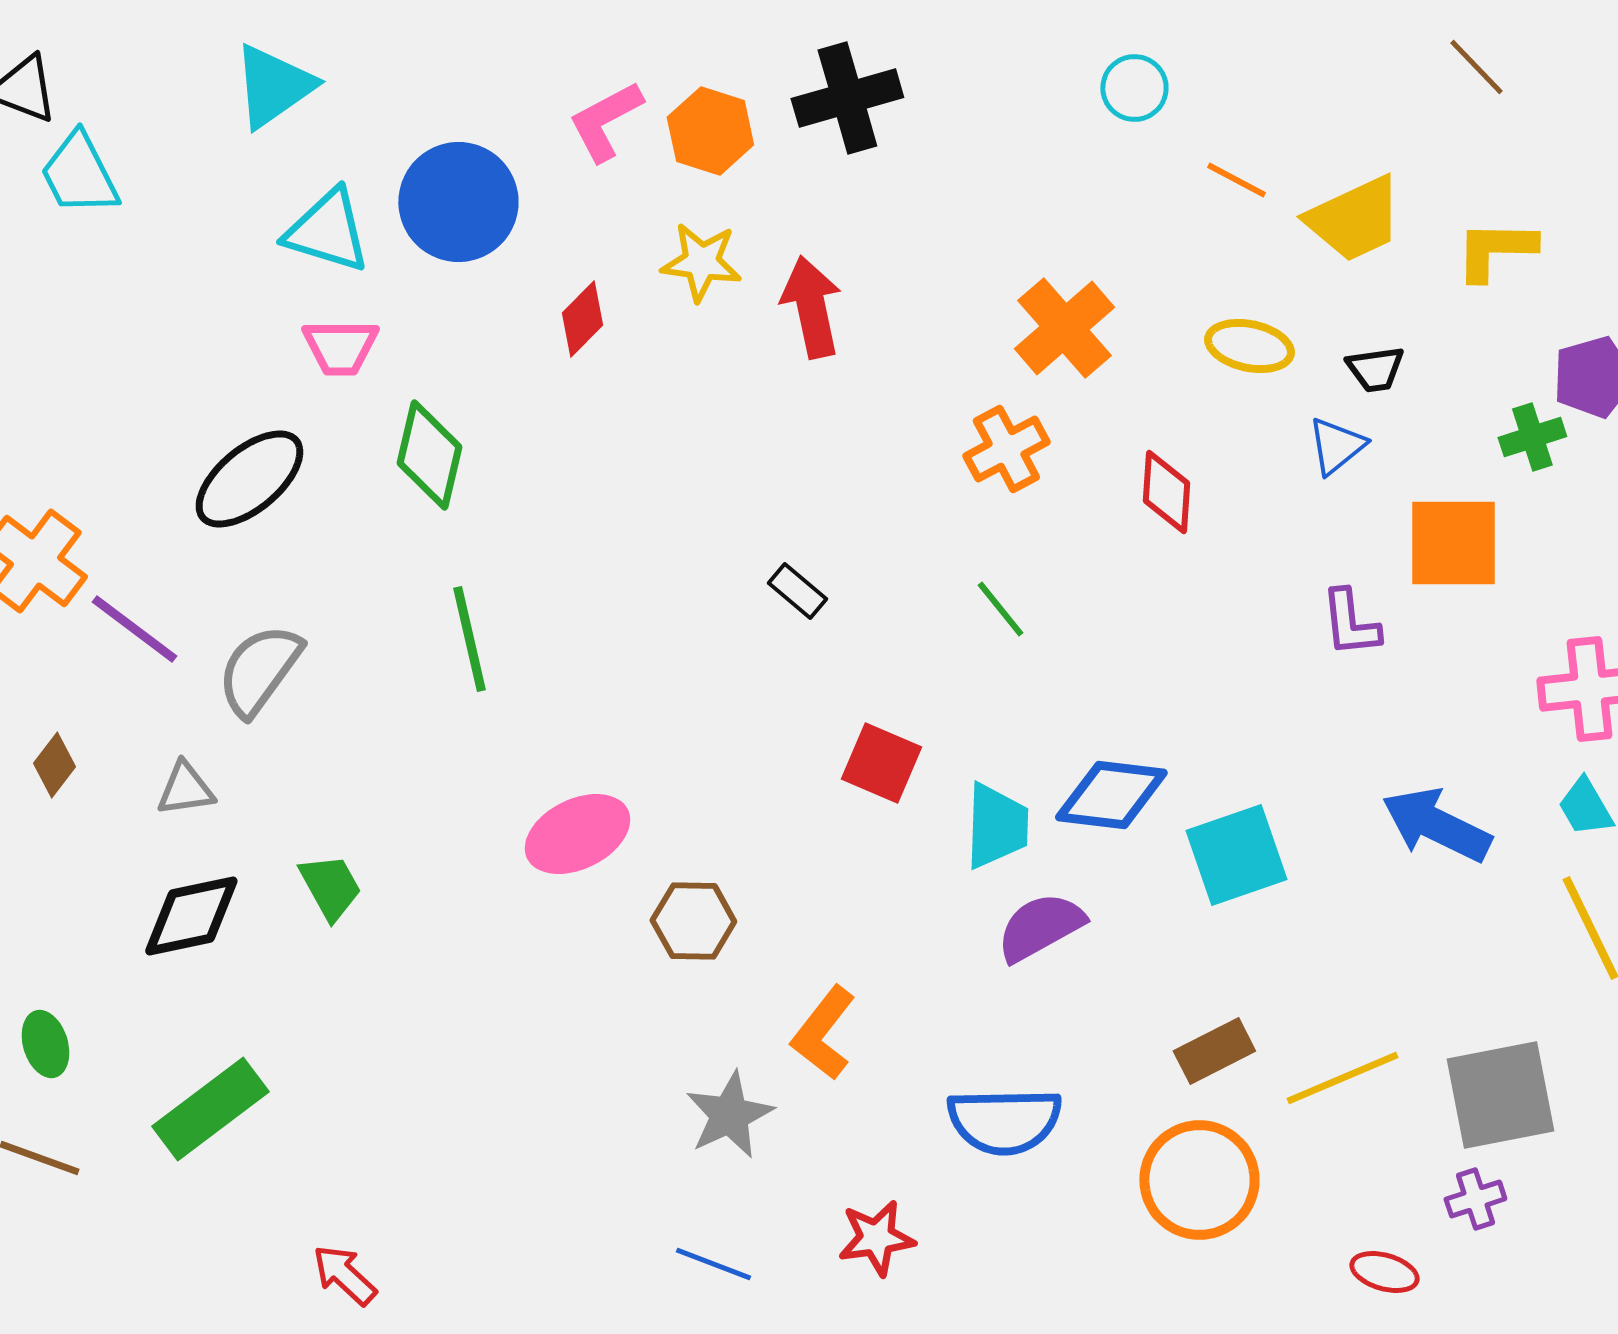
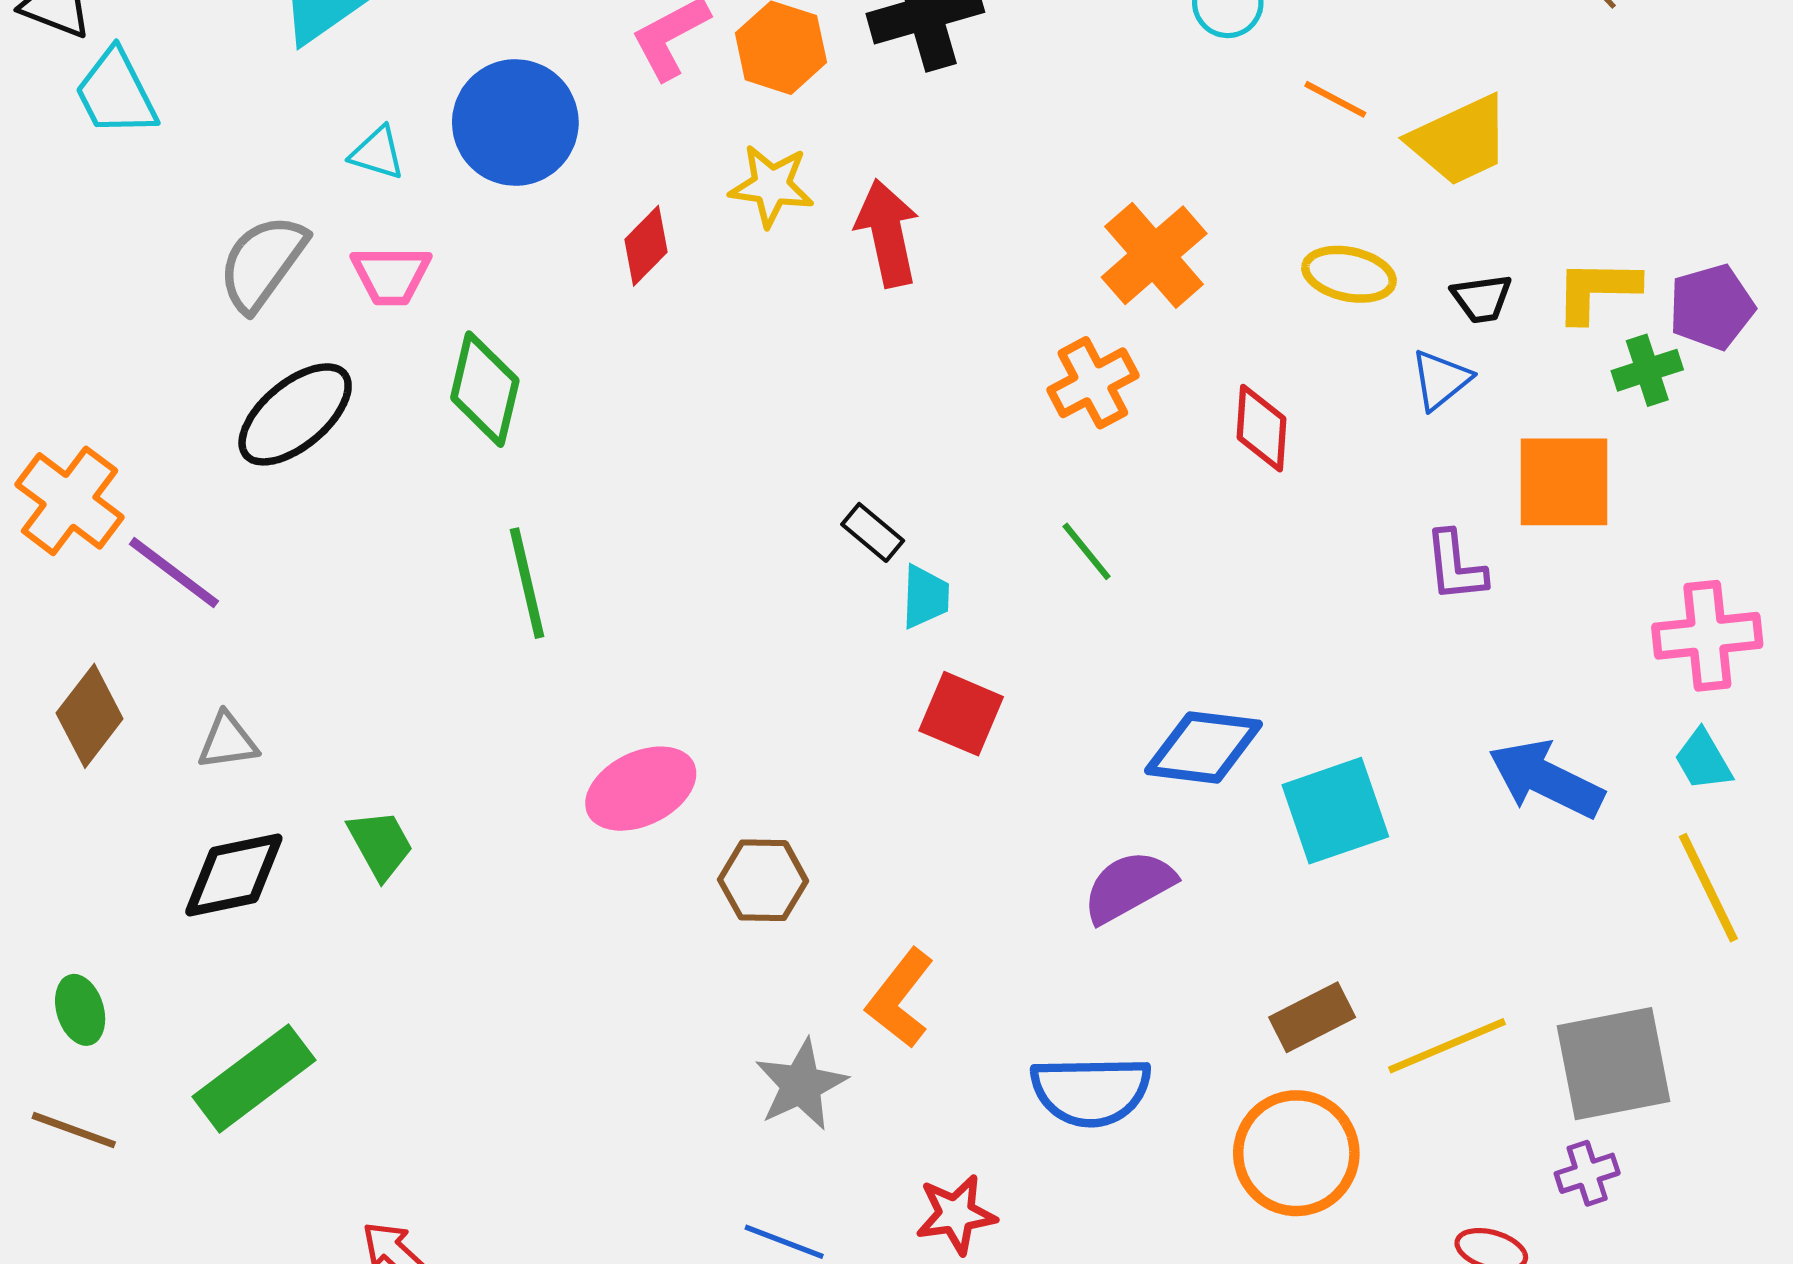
cyan triangle: (327, 231) -> (377, 153), size x0.6
yellow L-shape: (1495, 250) -> (1597, 290), moved
gray semicircle: (259, 670) -> (262, 263), moved
brown diamond: (54, 765) -> (90, 716), size x1.5
cyan trapezoid: (996, 826) -> (925, 597), moved, size x0.7

